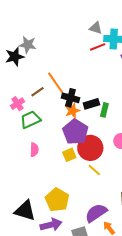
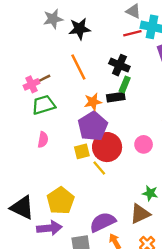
gray star: (28, 45) -> (53, 19), turned -30
black star: (15, 57) -> (80, 29), moved
brown line: (38, 92) -> (43, 79), moved
black cross: (70, 98) -> (119, 65), moved
green rectangle: (104, 110) -> (125, 84), moved
yellow line: (94, 170) -> (99, 168), moved

